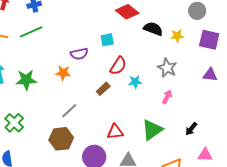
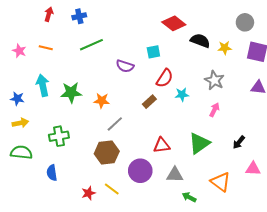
green line: (31, 32) -> (91, 45), moved
purple semicircle: (79, 54) -> (125, 66), turned 30
orange star: (63, 73) -> (102, 101), moved
green cross: (14, 123) -> (59, 136), turned 36

